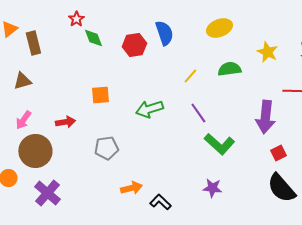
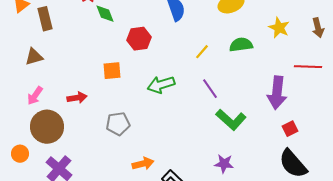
red hexagon: (134, 45) -> (139, 39), moved

